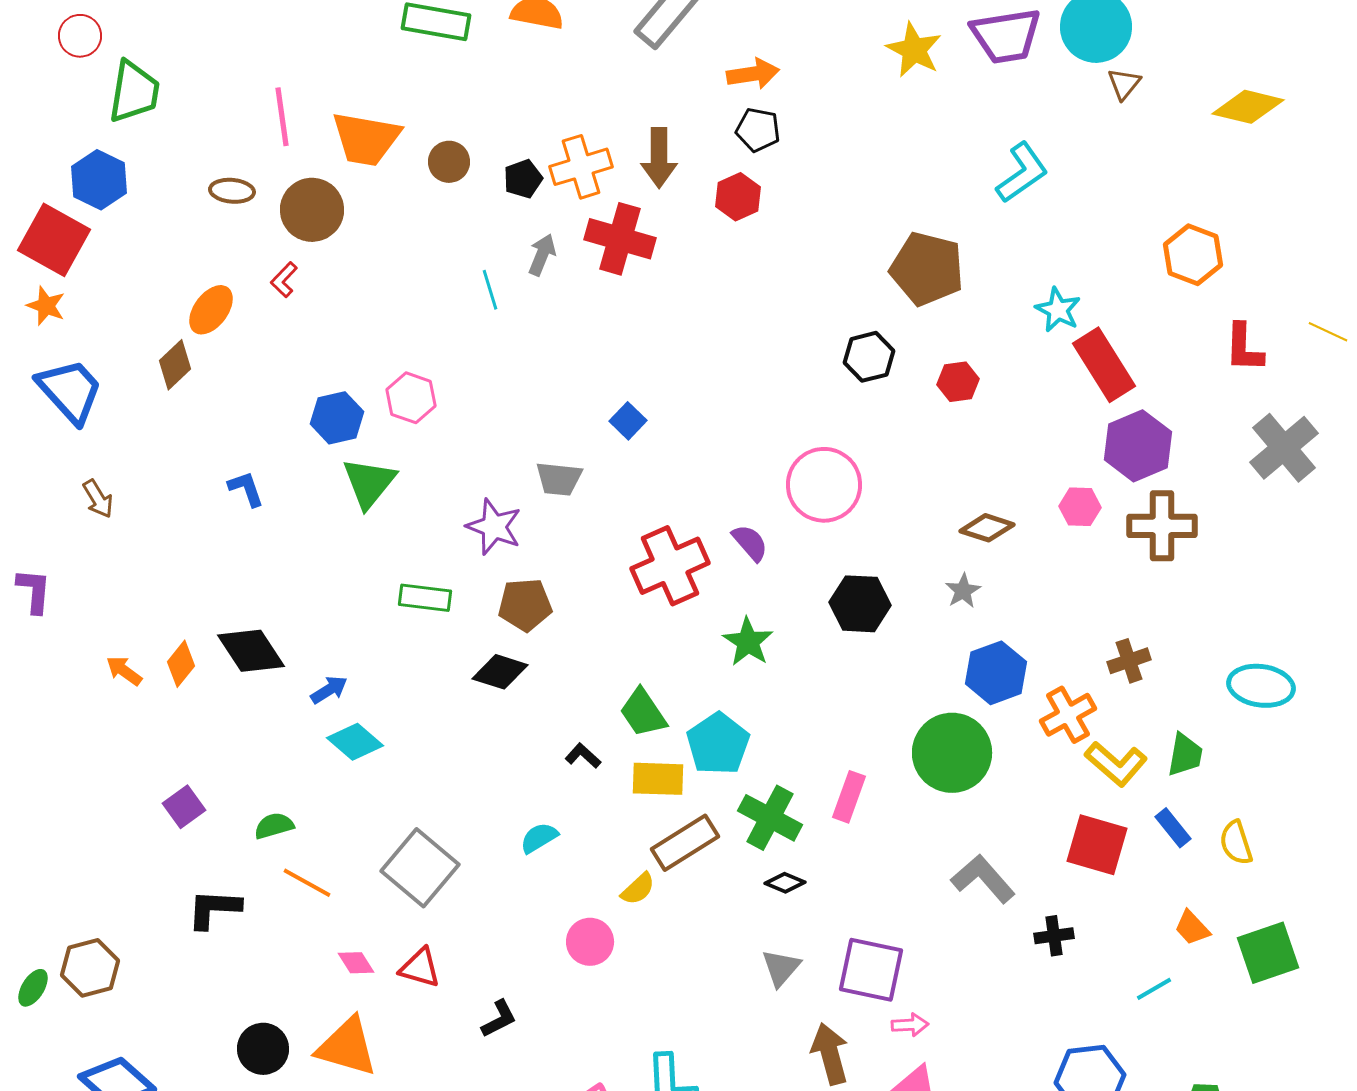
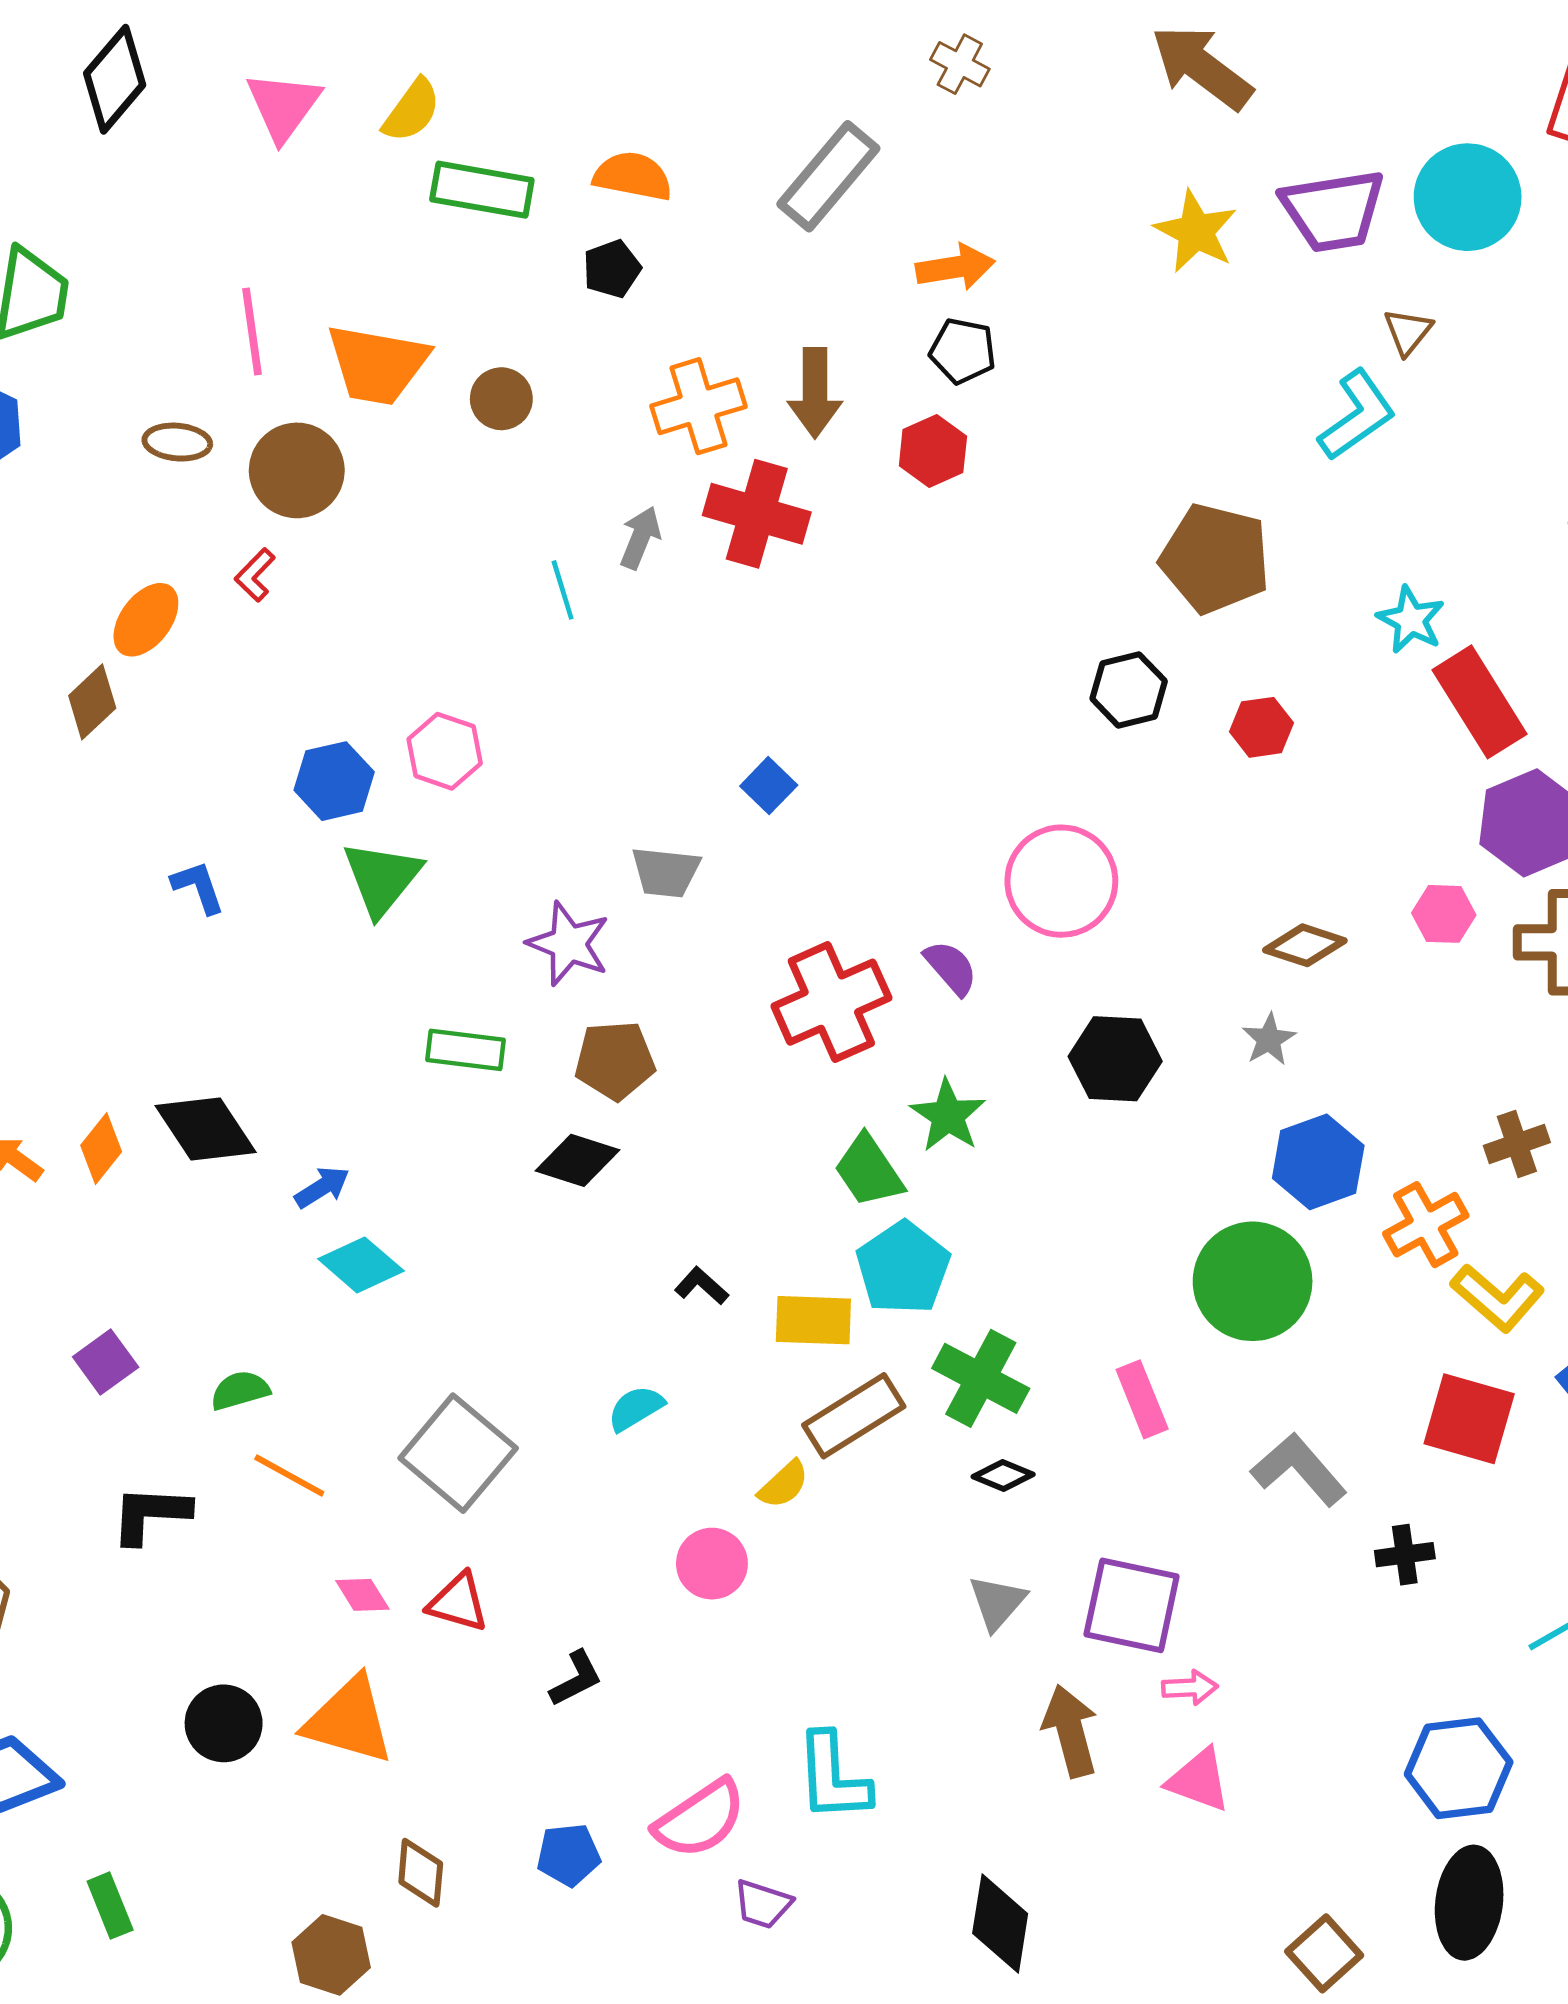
brown triangle: (1124, 84) -> (1408, 332), moved
black pentagon: (523, 179) -> (612, 269), moved
green trapezoid: (643, 713) -> (869, 1171), moved
pink rectangle: (849, 797) -> (1142, 1399), moved, turned -42

